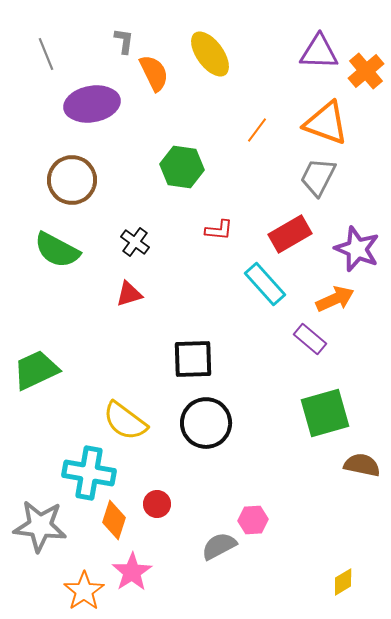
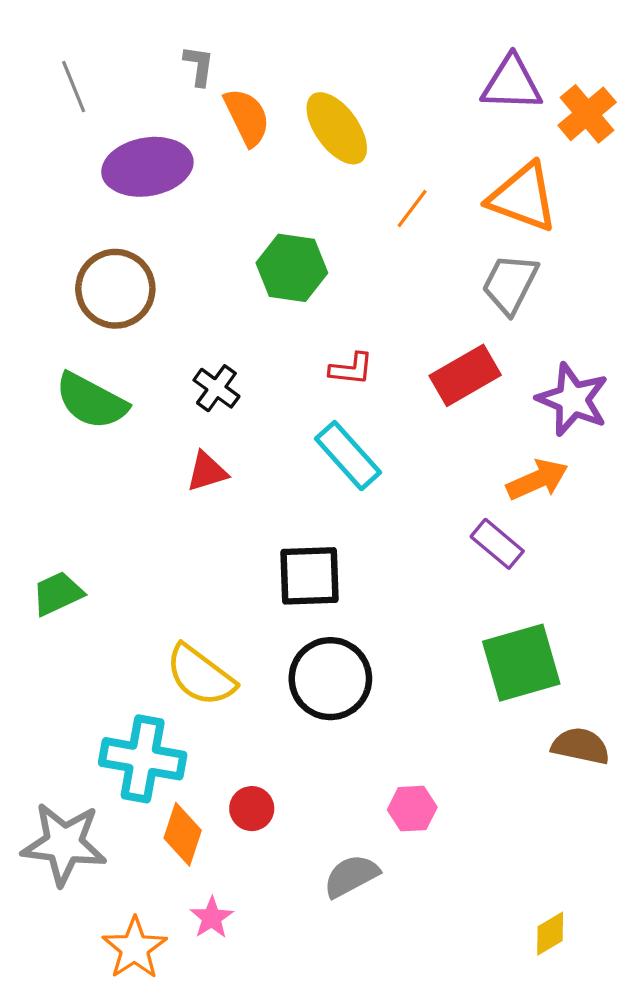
yellow ellipse: (210, 54) -> (337, 128), moved
cyan rectangle: (265, 284) -> (348, 456), moved
green trapezoid: (36, 370) -> (58, 594), size x0.7
pink hexagon: (253, 520) -> (412, 809), moved
pink star: (132, 572) -> (212, 918), size x0.7

